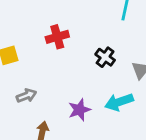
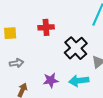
black cross: (105, 57) -> (76, 48), size x1.6

